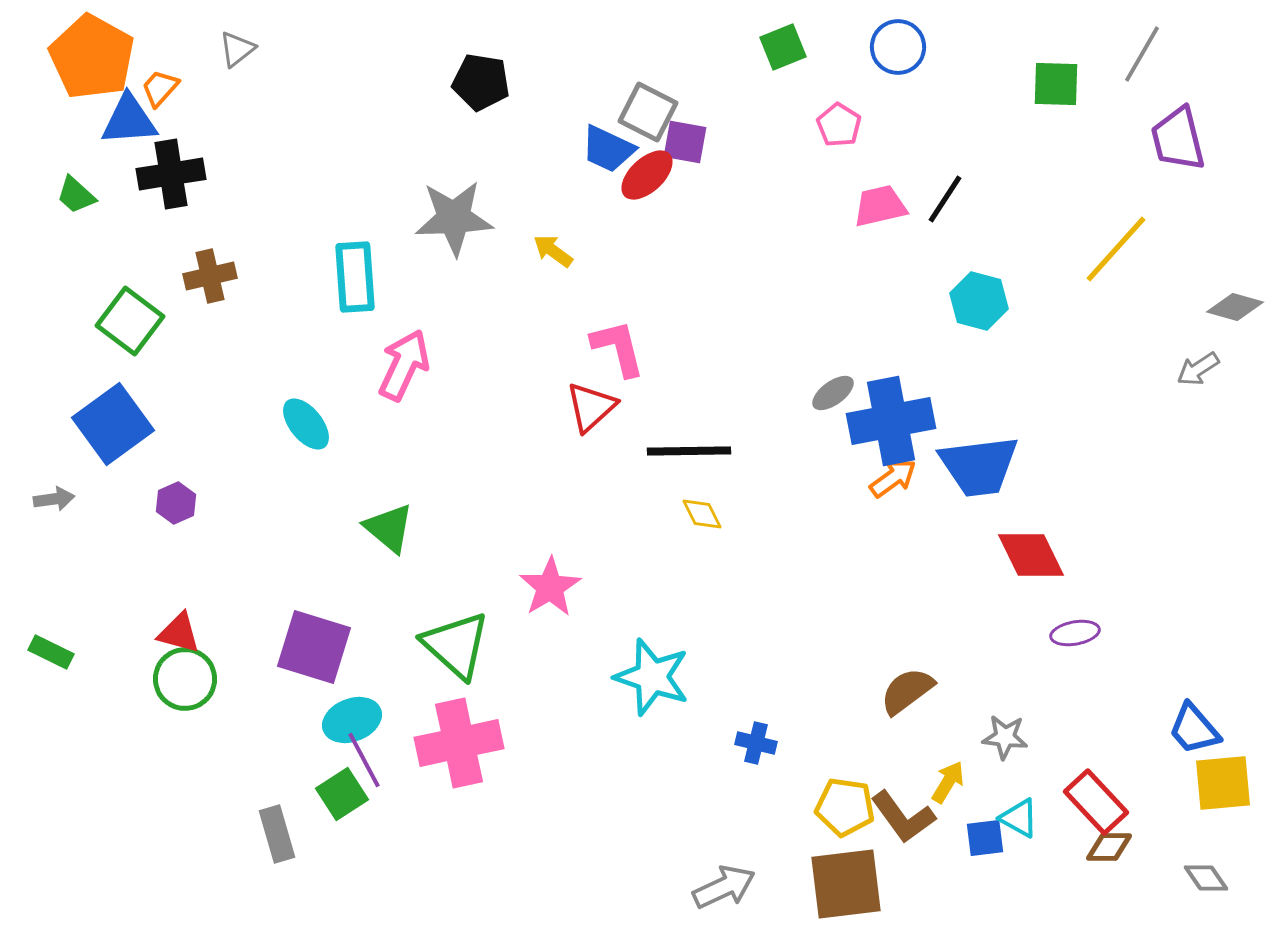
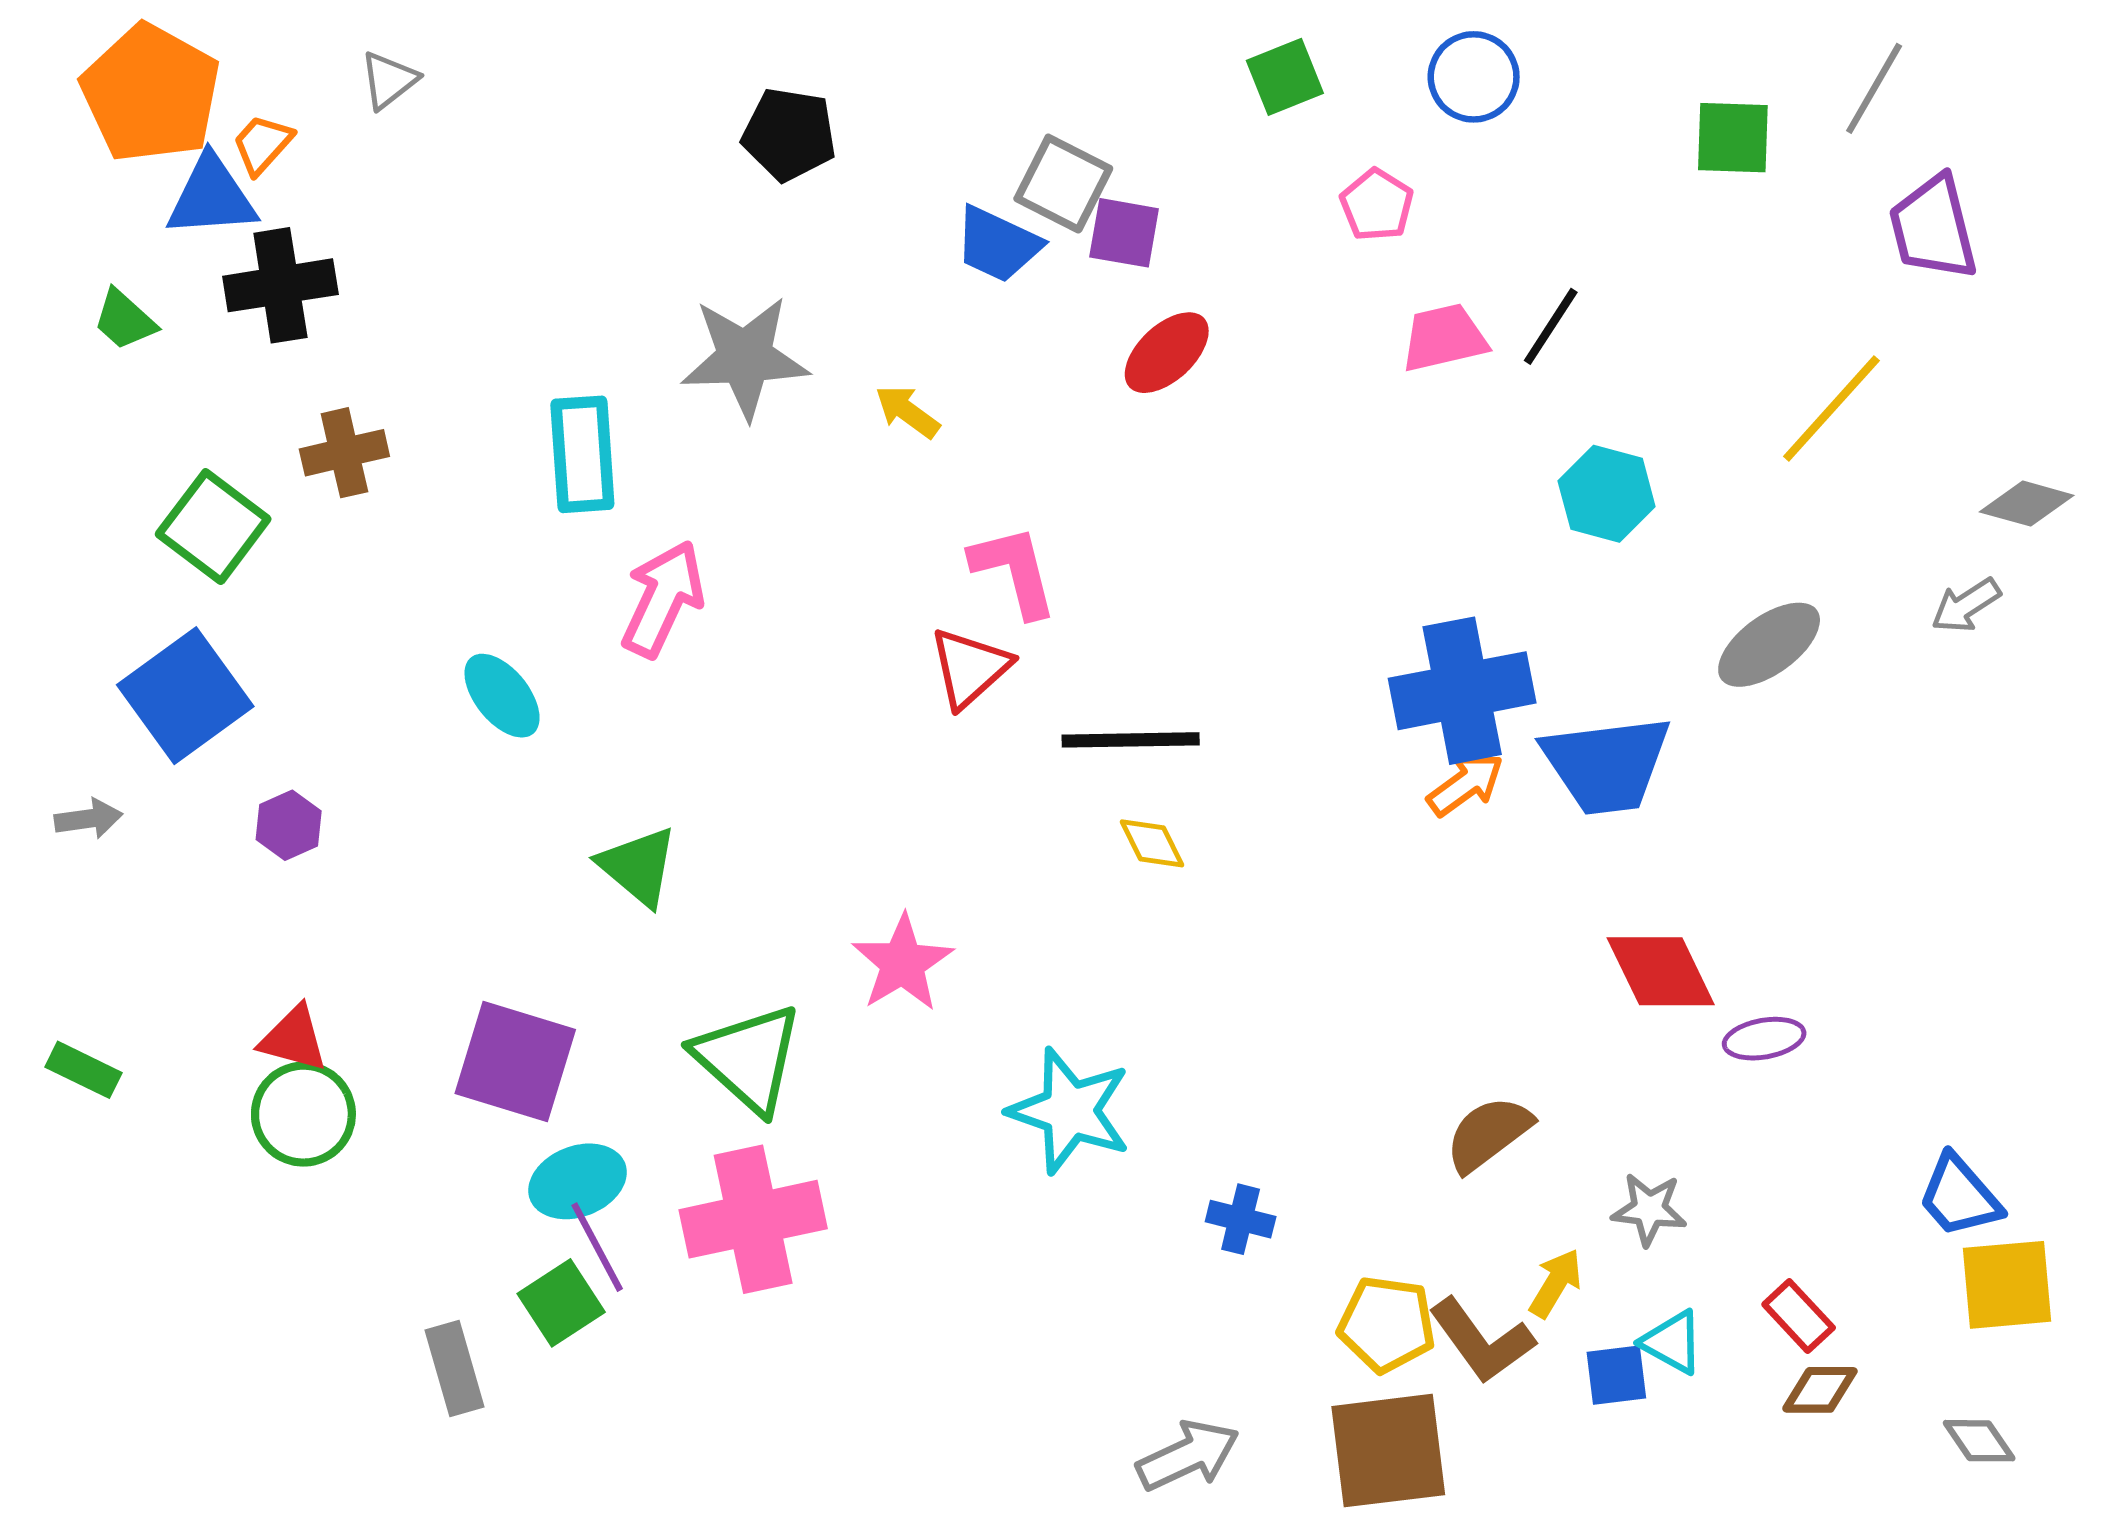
red ellipse: (647, 175) -> (1167, 353), moved
gray ellipse: (833, 393) -> (1769, 645), moved, size x1.5
red diamond: (1031, 555) -> (1661, 971), moved
red rectangle: (1096, 802) -> (1799, 1316), size x0.7

